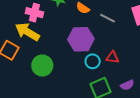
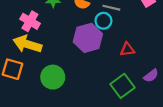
pink cross: (34, 13) -> (30, 21), turned 30
cyan circle: (93, 61) -> (103, 21), moved

